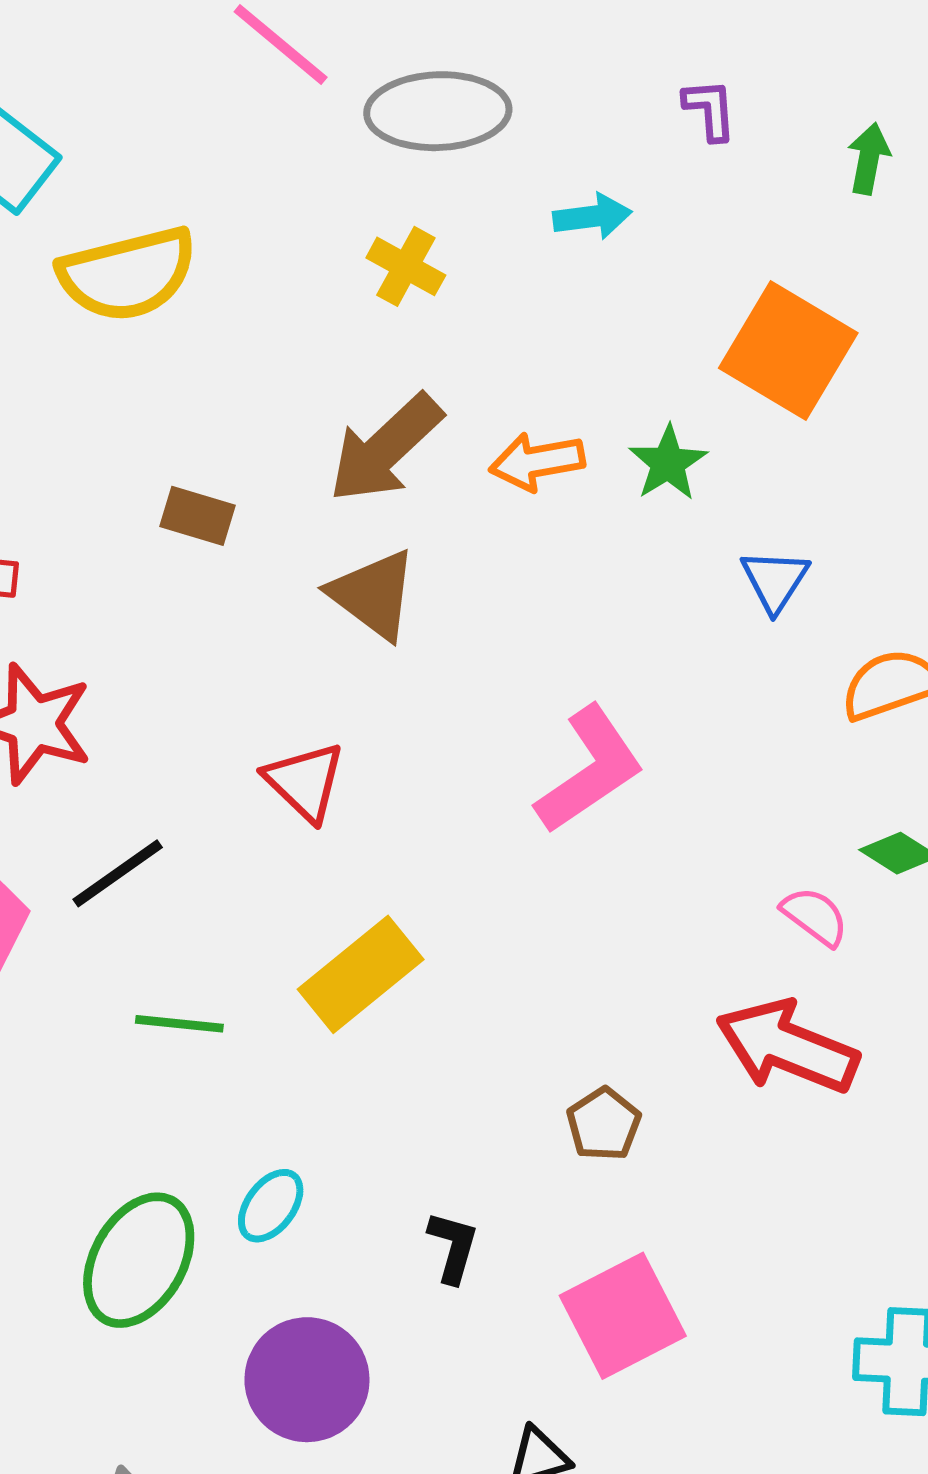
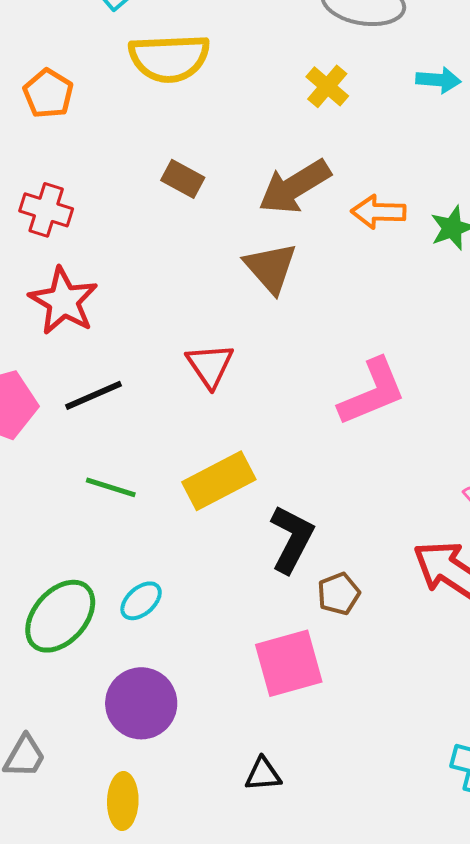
brown rectangle: (197, 516) -> (183, 179), moved
black L-shape: (453, 1247) -> (292, 539), moved, size x1.6
pink square: (623, 1316) -> (289, 663), moved

